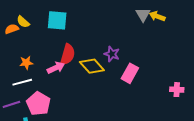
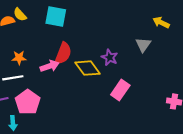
gray triangle: (143, 15) -> (143, 45), moved
pink rectangle: (130, 73) -> (120, 90), moved

